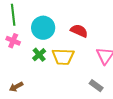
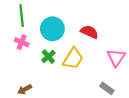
yellow trapezoid: (63, 57) -> (73, 59), turned -60

